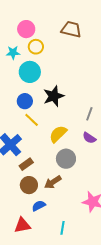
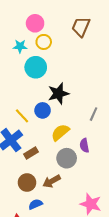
brown trapezoid: (71, 29) -> (81, 27), turned -85
blue circle: (25, 101) -> (43, 110), moved
yellow line: (32, 120) -> (22, 116), moved
purple semicircle: (89, 138) -> (84, 145), moved, turned 40
brown rectangle: (26, 164) -> (31, 153), moved

